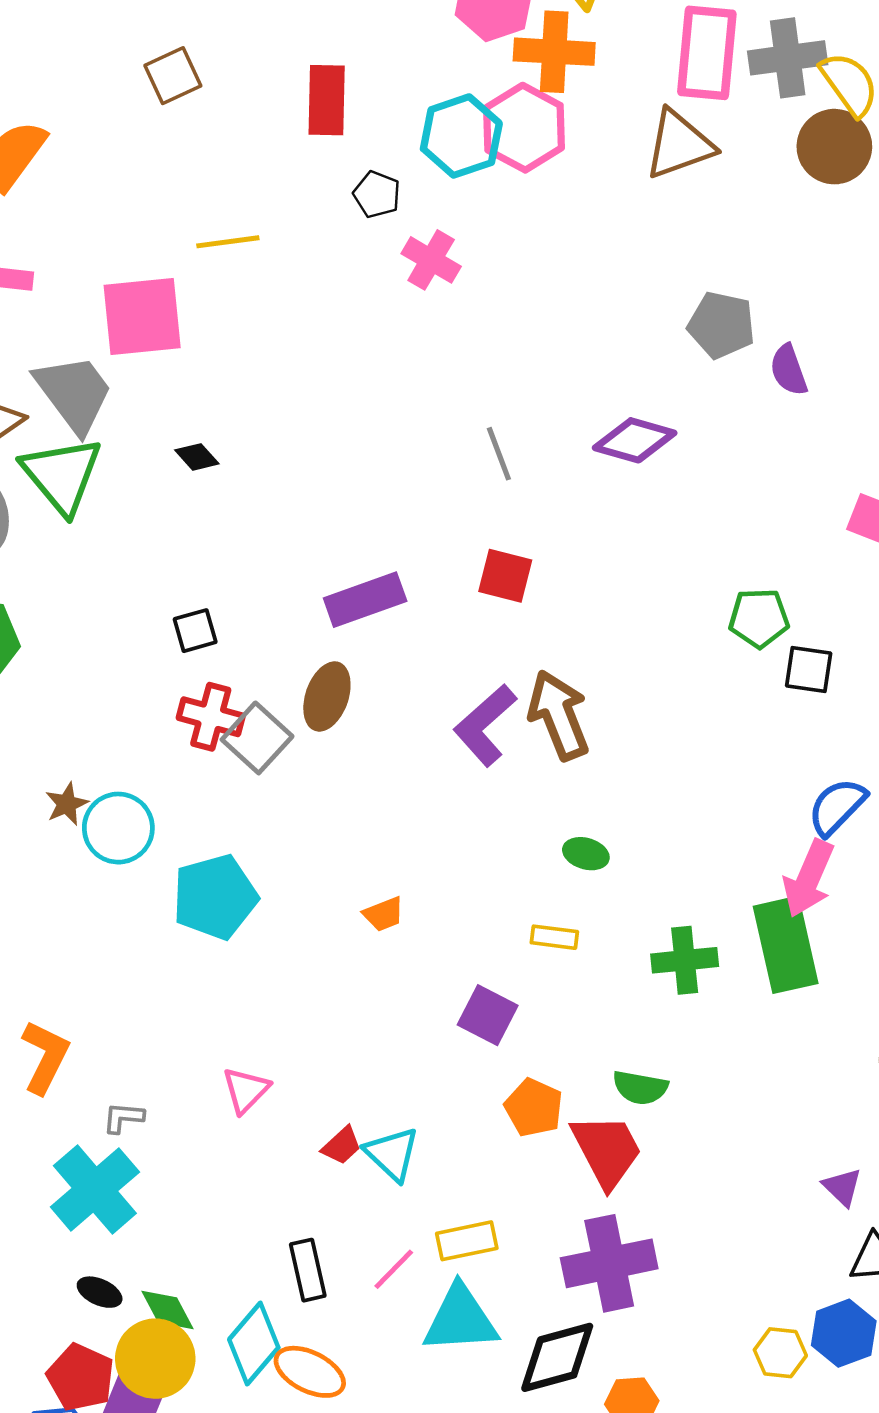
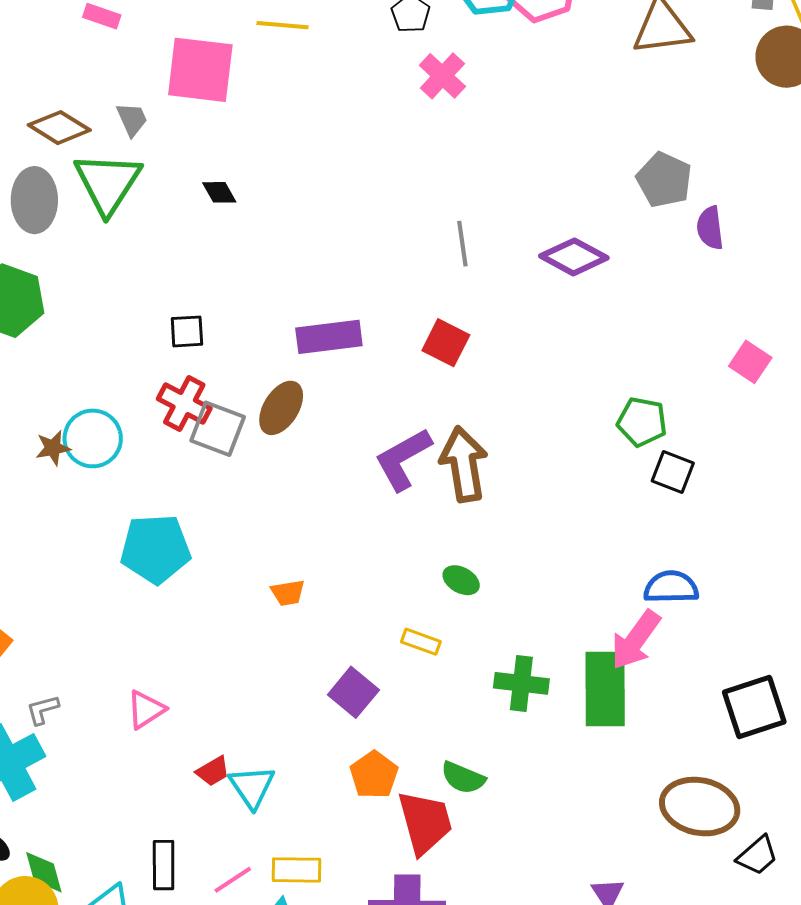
gray trapezoid: (74, 393) -> (132, 119), size x0.5
gray square: (257, 738) -> (218, 429), turned -34
blue semicircle: (837, 807) -> (671, 587), turned 32
cyan circle: (118, 828) -> (93, 438), moved
gray L-shape: (123, 1118) -> (43, 710), turned -33

